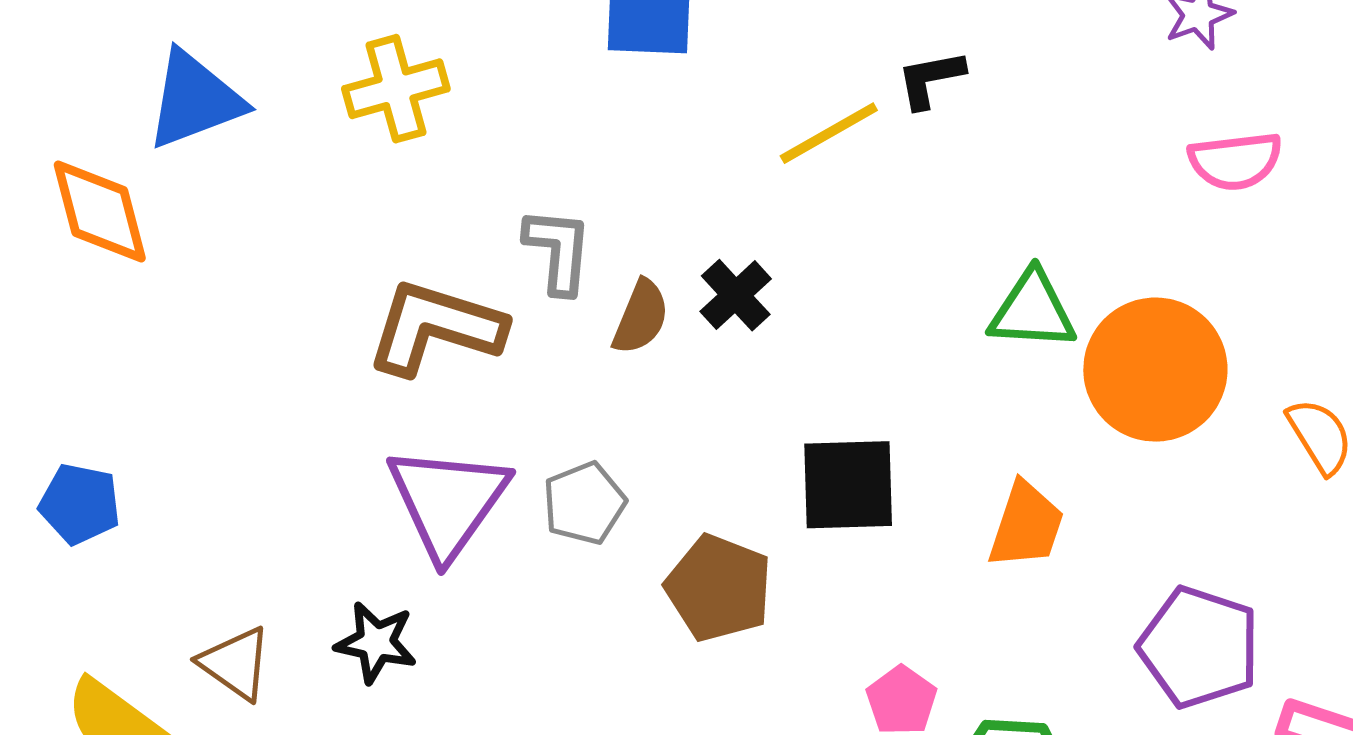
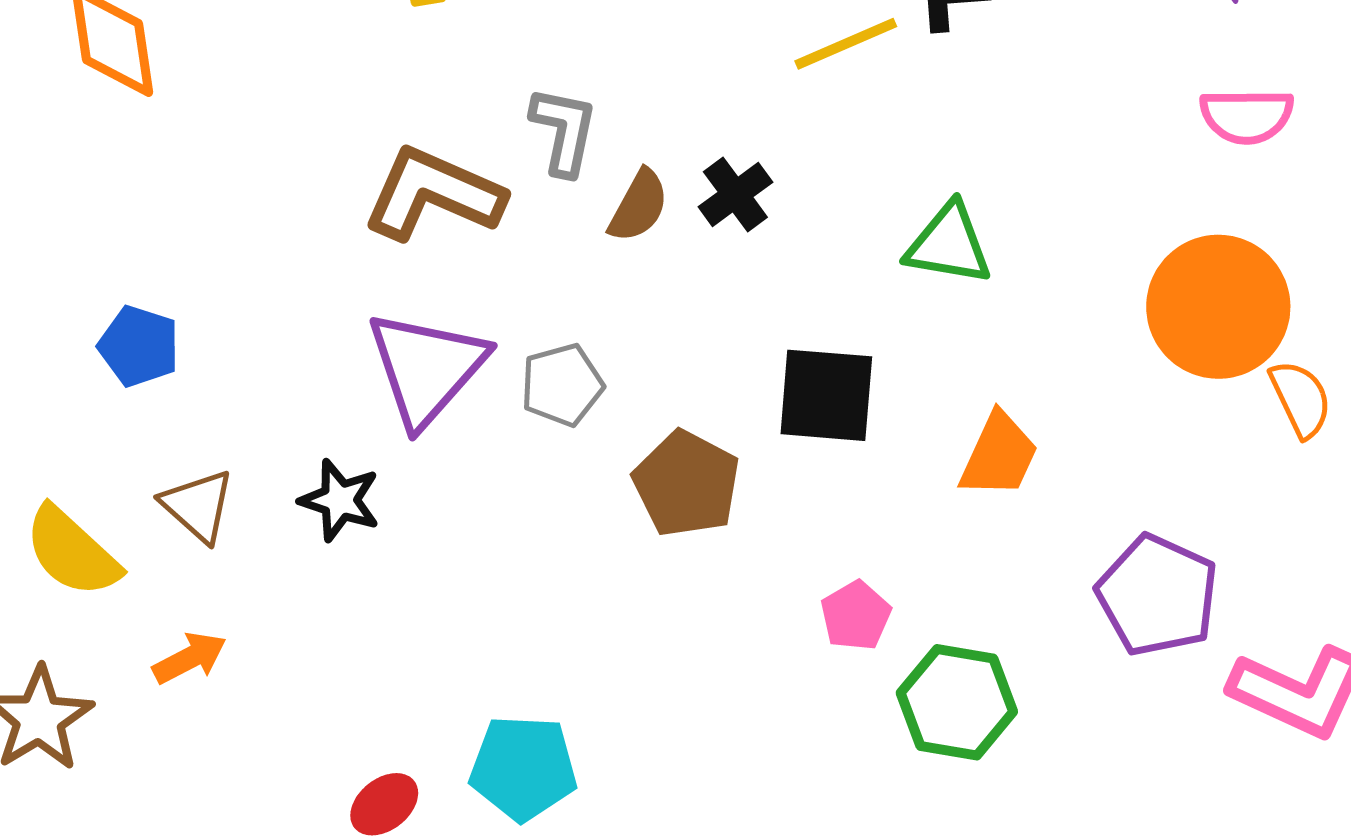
green triangle: (1032, 310) -> (949, 244), moved
orange circle: (1155, 370) -> (1218, 307), moved
blue pentagon: (80, 504) -> (139, 346), moved

